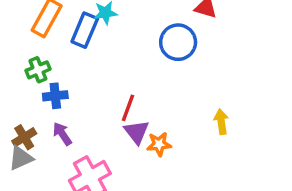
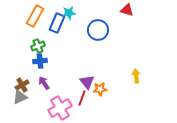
blue circle: (178, 42) -> (98, 30), moved
green cross: (38, 70) -> (38, 46), moved
red line: (128, 108) -> (82, 98), moved

